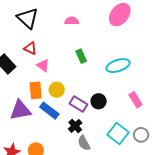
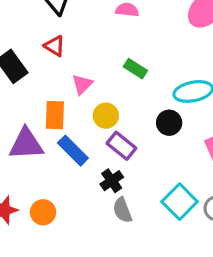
green rectangle: (81, 56) -> (135, 69), turned -40
pink triangle: (43, 65) -> (82, 84), moved, turned 32
yellow circle: (57, 90) -> (106, 116), moved
black circle: (99, 101) -> (169, 123), moved

